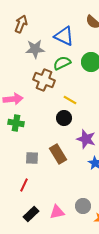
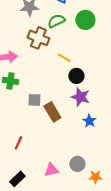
black circle: (64, 118) -> (76, 76), moved
gray square: (32, 158) -> (34, 100), moved
black rectangle: (31, 214) -> (17, 179), moved

